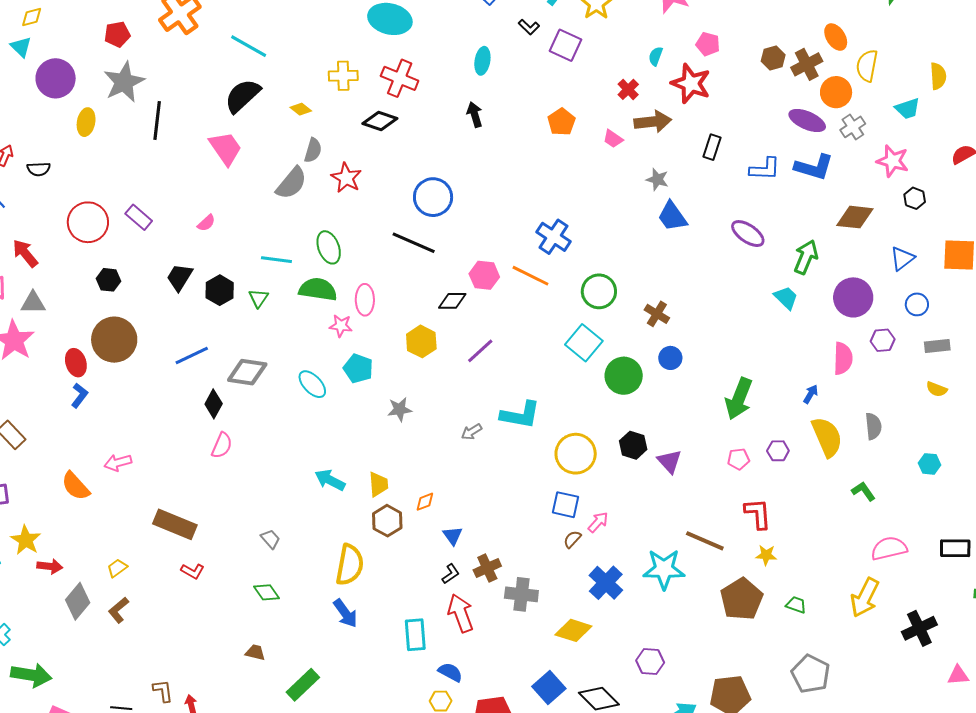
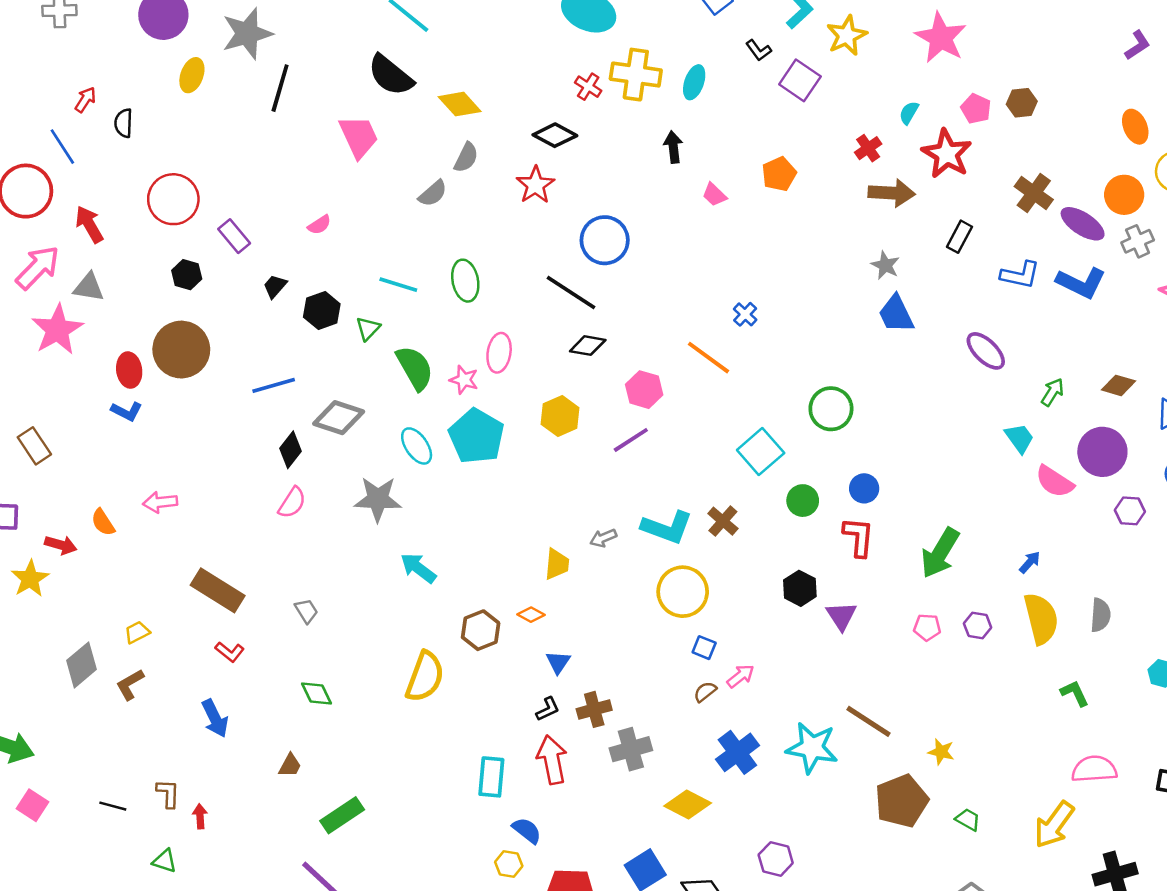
brown hexagon: (773, 58) -> (1022, 103), moved
brown cross: (807, 64) -> (1034, 193), moved, turned -36
yellow cross: (343, 76) -> (636, 75), moved, size x1.4
red cross: (400, 78) -> (588, 87), size x0.6
black semicircle: (242, 96) -> (391, 75), turned -108
yellow diamond: (301, 109) -> (460, 104), size x1.6
pink trapezoid: (613, 139) -> (714, 195), moved
black semicircle: (39, 169) -> (124, 123), turned 85
red star: (346, 178) -> (535, 185), moved
gray semicircle: (291, 183) -> (433, 193), size x0.7
purple rectangle: (139, 217) -> (234, 236), moved
brown diamond: (855, 217) -> (1118, 385), moved, size x0.7
blue cross: (553, 237) -> (745, 314), size x0.6
green arrow: (806, 257) -> (1052, 392), size x0.7
pink hexagon: (484, 275) -> (644, 390), moved
black trapezoid: (180, 277) -> (275, 286), size x0.7
green semicircle: (318, 289) -> (415, 368), moved, turned 42
green circle: (599, 291) -> (831, 409), moved
black diamond: (452, 301) -> (588, 346), moved
brown cross: (657, 314) -> (723, 521), moved
pink semicircle: (843, 358) -> (1055, 482), moved, turned 112
cyan pentagon: (358, 368) -> (477, 436), size x1.5
green circle: (624, 376) -> (803, 501), size x0.7
blue L-shape: (79, 395) -> (127, 411), turned 70
gray star: (400, 409) -> (378, 499), moved, size x1.5
yellow circle: (576, 454) -> (683, 592), moved
yellow trapezoid: (378, 484) -> (557, 564), moved
orange semicircle: (76, 486) -> (103, 522), size x0.7
orange diamond: (425, 502) -> (531, 615), turned 40
blue square: (566, 505) -> (704, 648), size x0.7
red L-shape: (758, 514) -> (859, 537), moved
gray trapezoid: (270, 539) -> (306, 611), moved
red arrow: (50, 566) -> (61, 545), moved
gray cross: (521, 594) -> (631, 749), turned -32
blue arrow: (345, 613) -> (215, 718), moved
brown trapezoid: (255, 652) -> (290, 765), turned 95

